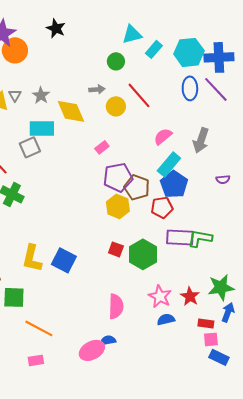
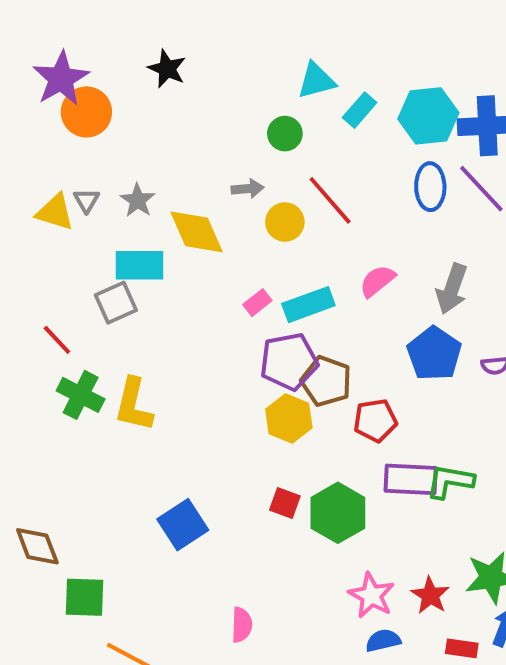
cyan rectangle: (169, 164) -> (308, 305), moved, turned 30
blue pentagon: (174, 184) -> (434, 354), moved
yellow L-shape: (32, 258) -> (134, 405), moved
blue square: (64, 260) -> (183, 525), turned 30
pink semicircle: (116, 306) -> (242, 625), moved, size x0.7

